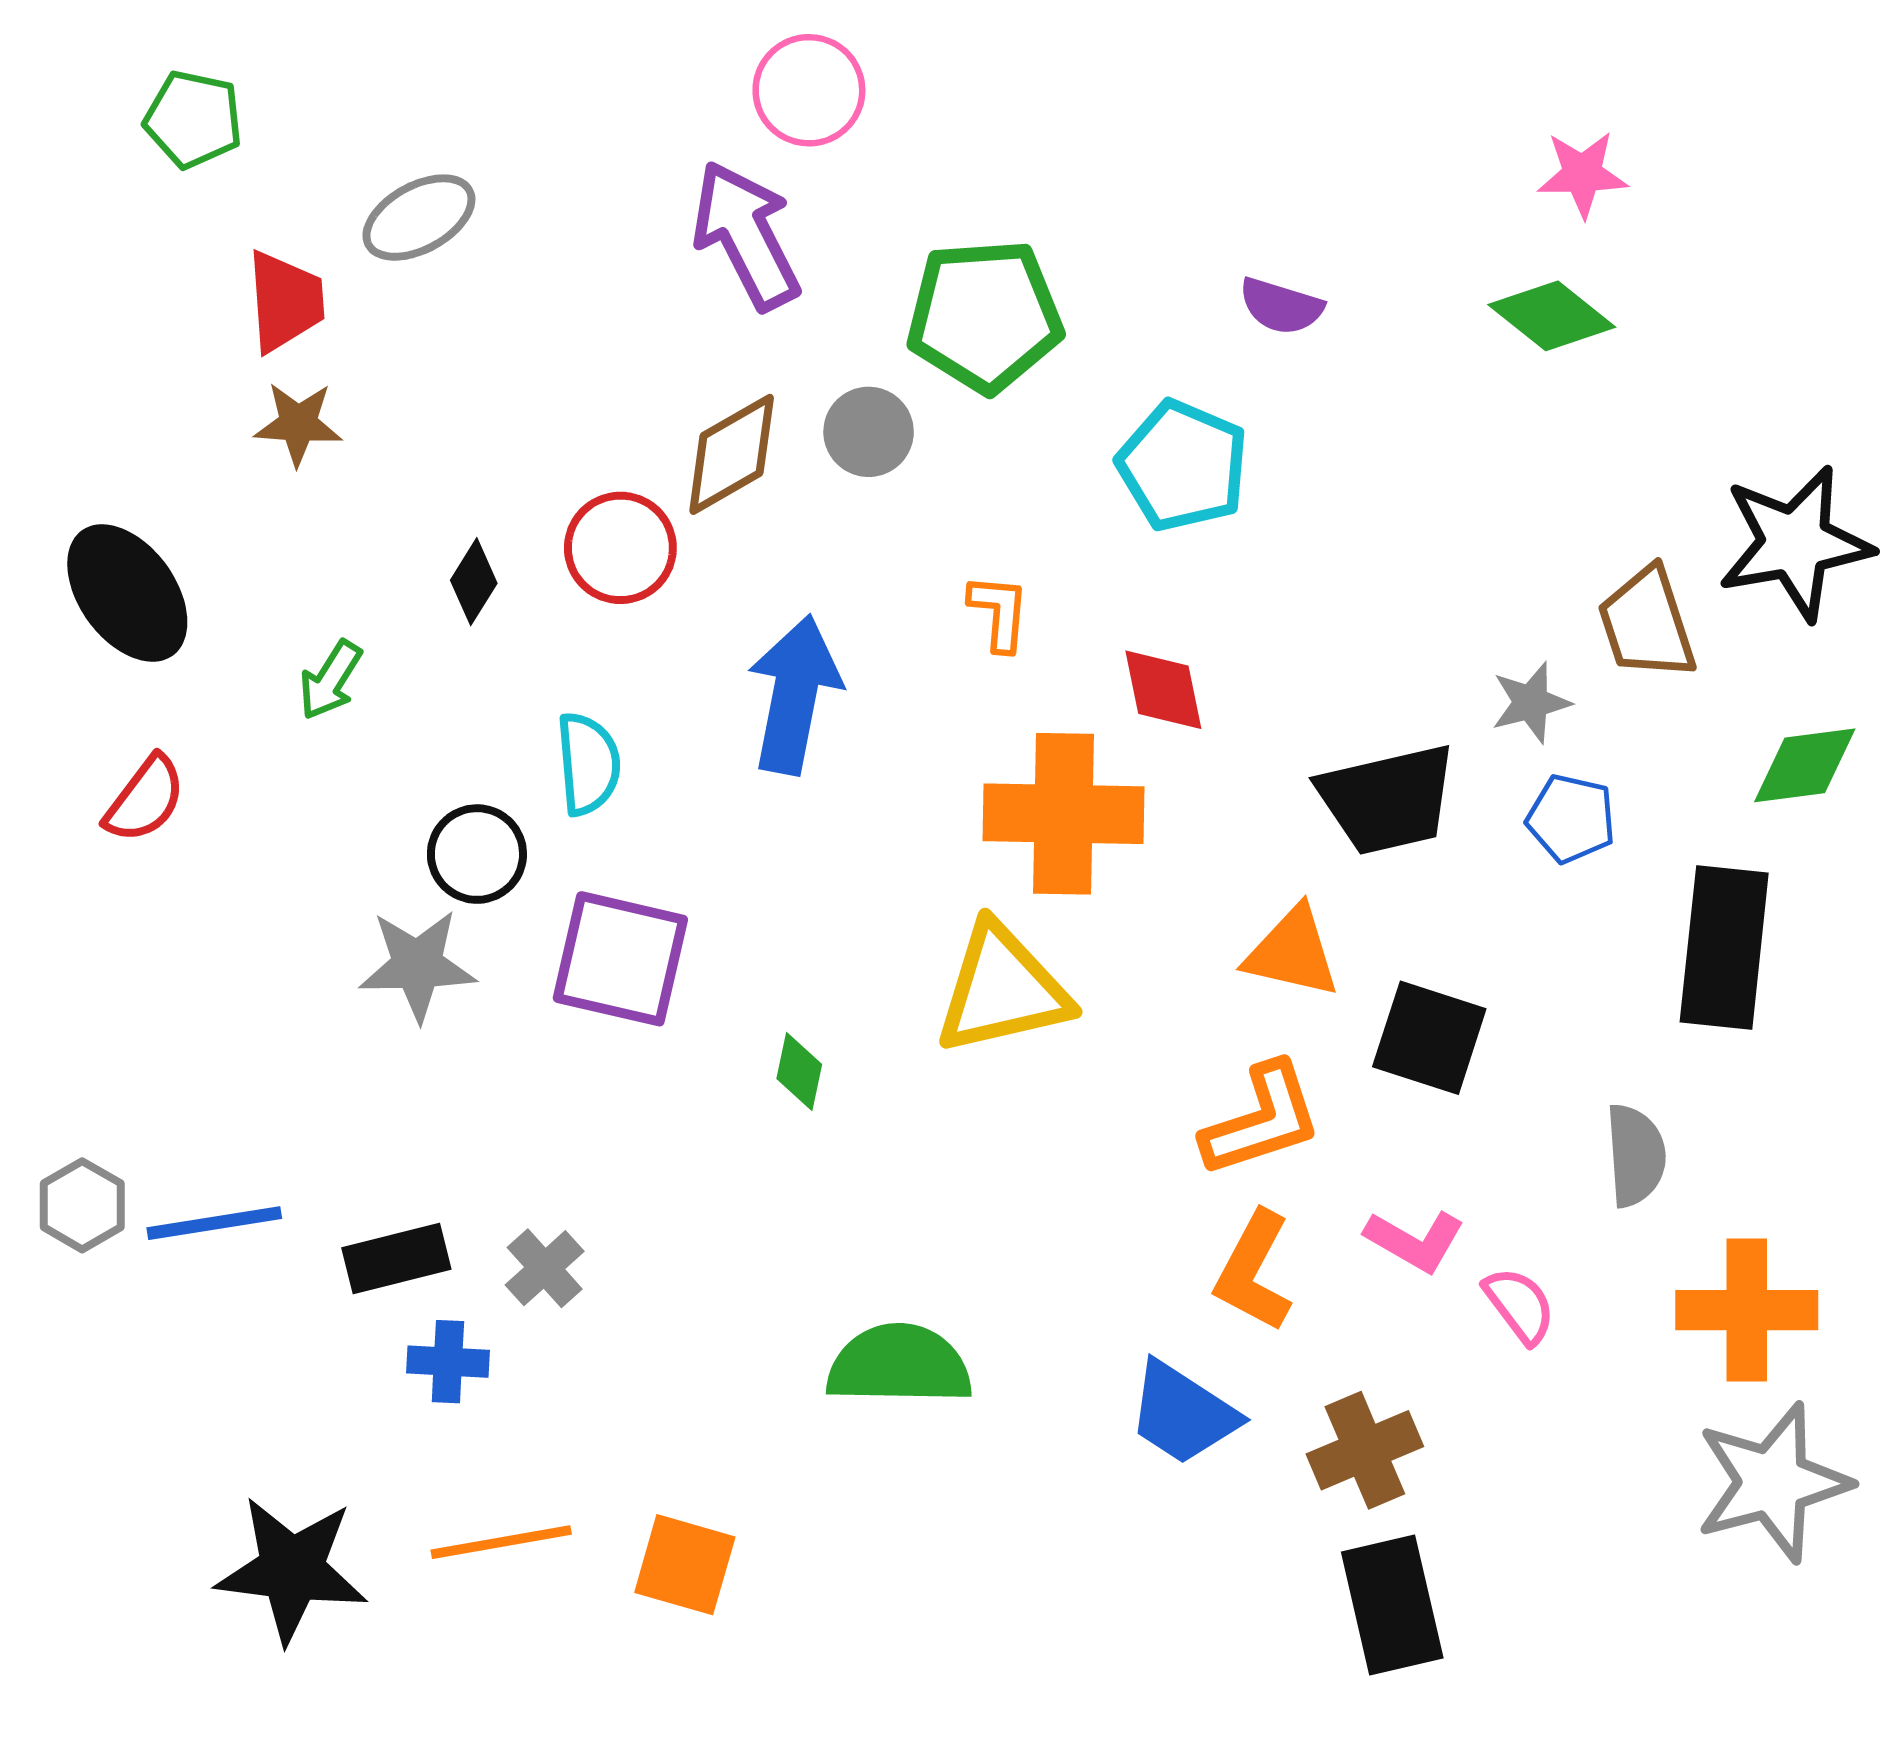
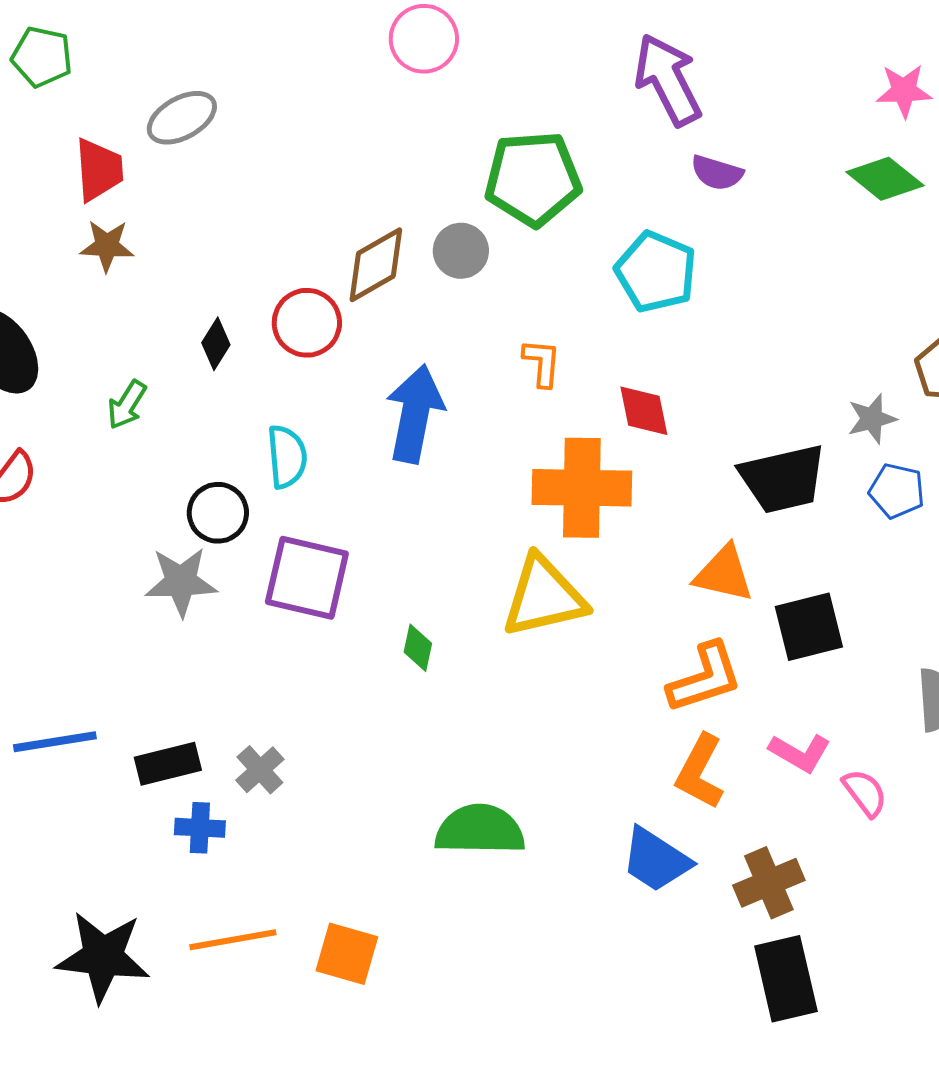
purple arrow: (746, 235) -> (668, 80), moved
black square: (1429, 1038) -> (809, 627), turned -32

